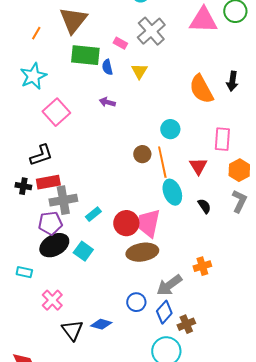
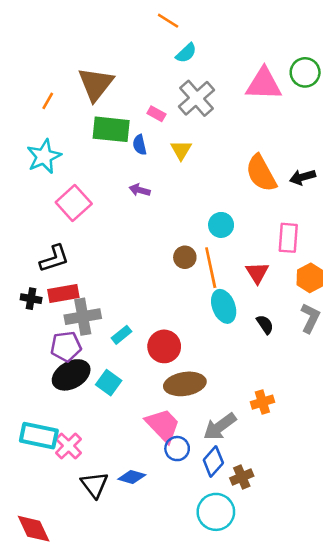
black arrow: (232, 81) -> (302, 177), moved, turned 66
pink trapezoid: (148, 223) -> (163, 425), moved, turned 124
cyan rectangle: (24, 272) -> (39, 436), moved, size x1.8

